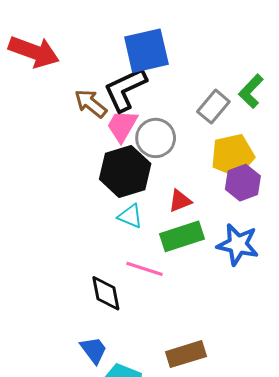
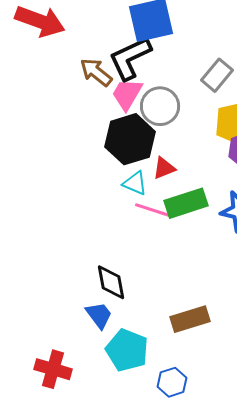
red triangle: (180, 201) -> (164, 168), moved
pink line: (144, 269) -> (153, 210), moved
black diamond: (106, 293) -> (111, 282), moved

